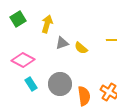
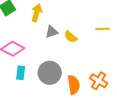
cyan rectangle: (31, 84) -> (21, 73), turned 40

